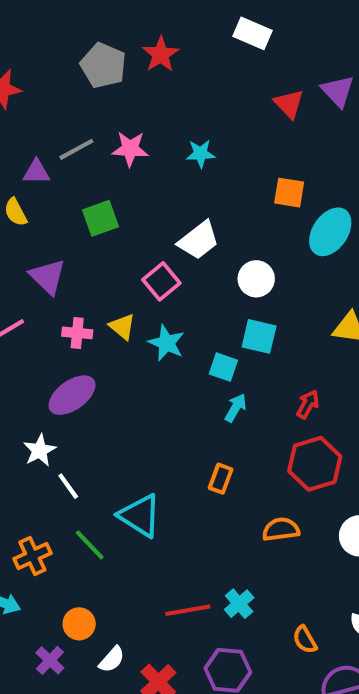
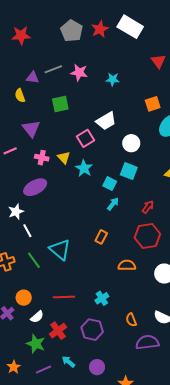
white rectangle: (252, 33) -> (130, 27), moved, size x1.4
orange square: (289, 193) -> (153, 104), turned -35
red line: (188, 610) -> (64, 297), moved

